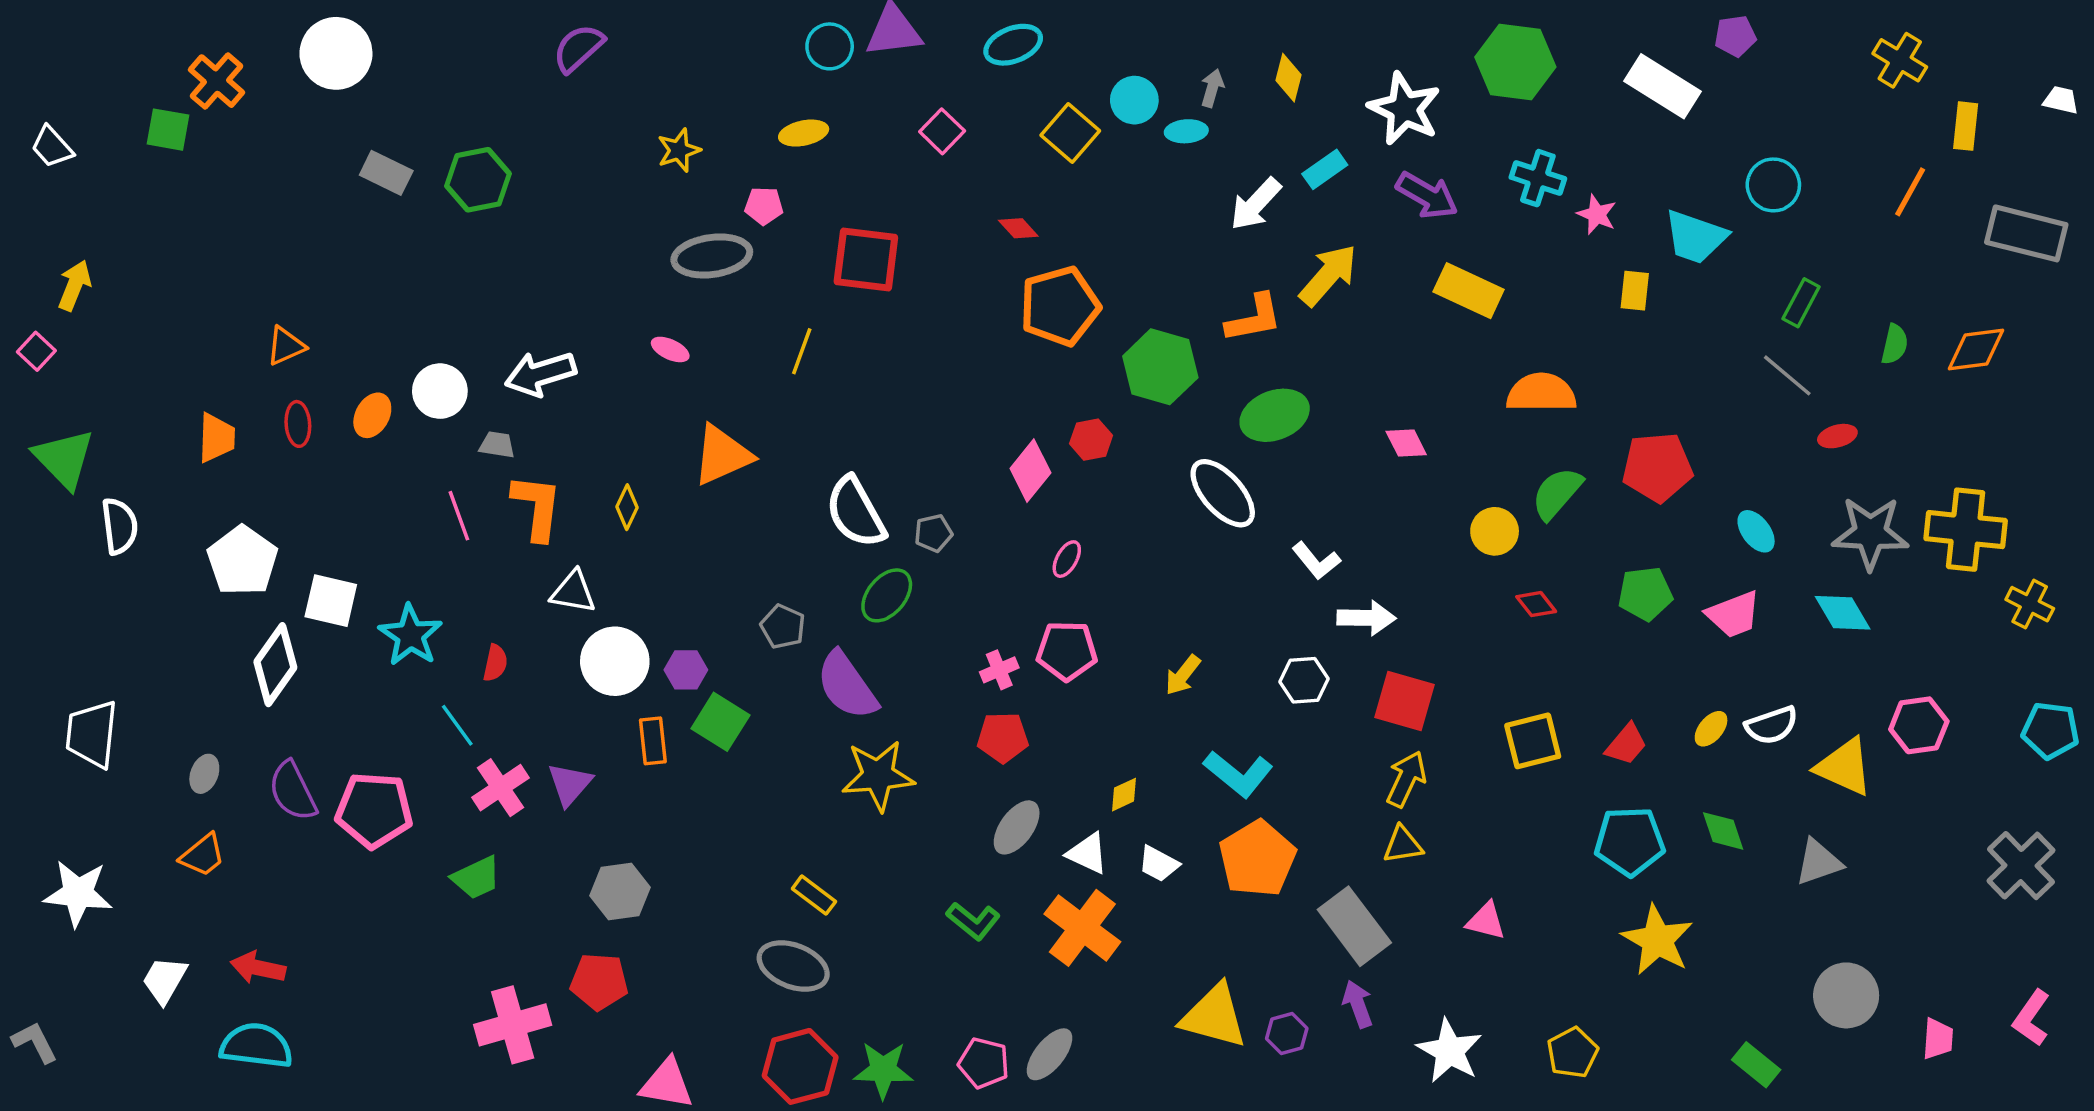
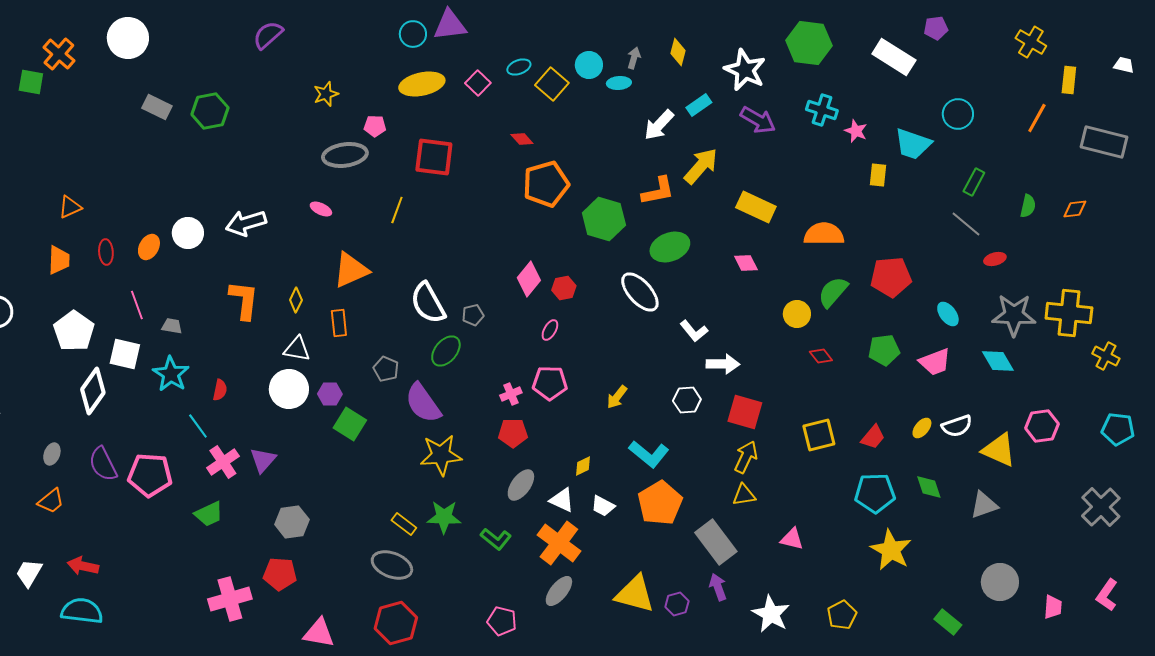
cyan ellipse: (1013, 45) -> (519, 67), moved, size x0.7
yellow ellipse: (804, 133) -> (422, 84), moved, size x1.6
yellow rectangle: (1469, 291) -> (756, 207), moved
orange triangle: (286, 346) -> (70, 207), moved
orange diamond: (1976, 349) -> (1075, 209), size x0.7
red hexagon: (1091, 440) -> (564, 288), moved
gray trapezoid: (497, 445) -> (172, 326), moved
pink line: (459, 516) -> (137, 305), moved
white triangle: (573, 592) -> (297, 349), moved
orange rectangle: (653, 741) -> (339, 323), moved
gray ellipse: (1049, 1054) -> (559, 591), moved
green star: (883, 1070) -> (444, 517), moved

